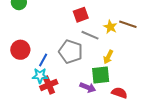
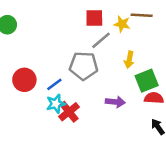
red square: (81, 15) -> (94, 18), moved, turned 35
gray line: (90, 35) -> (101, 40), turned -48
blue line: (43, 60) -> (54, 84), turned 40
green square: (101, 75) -> (147, 81), moved

